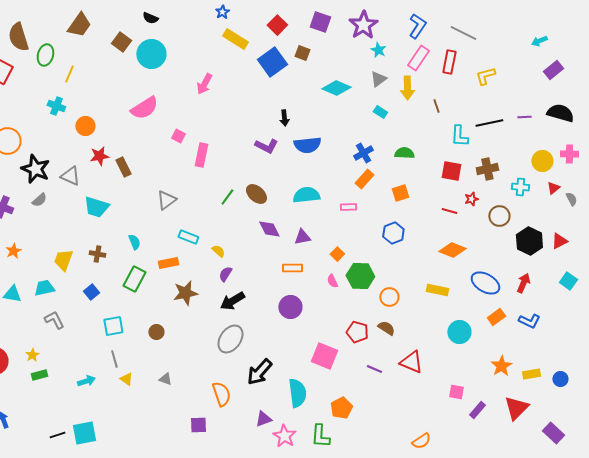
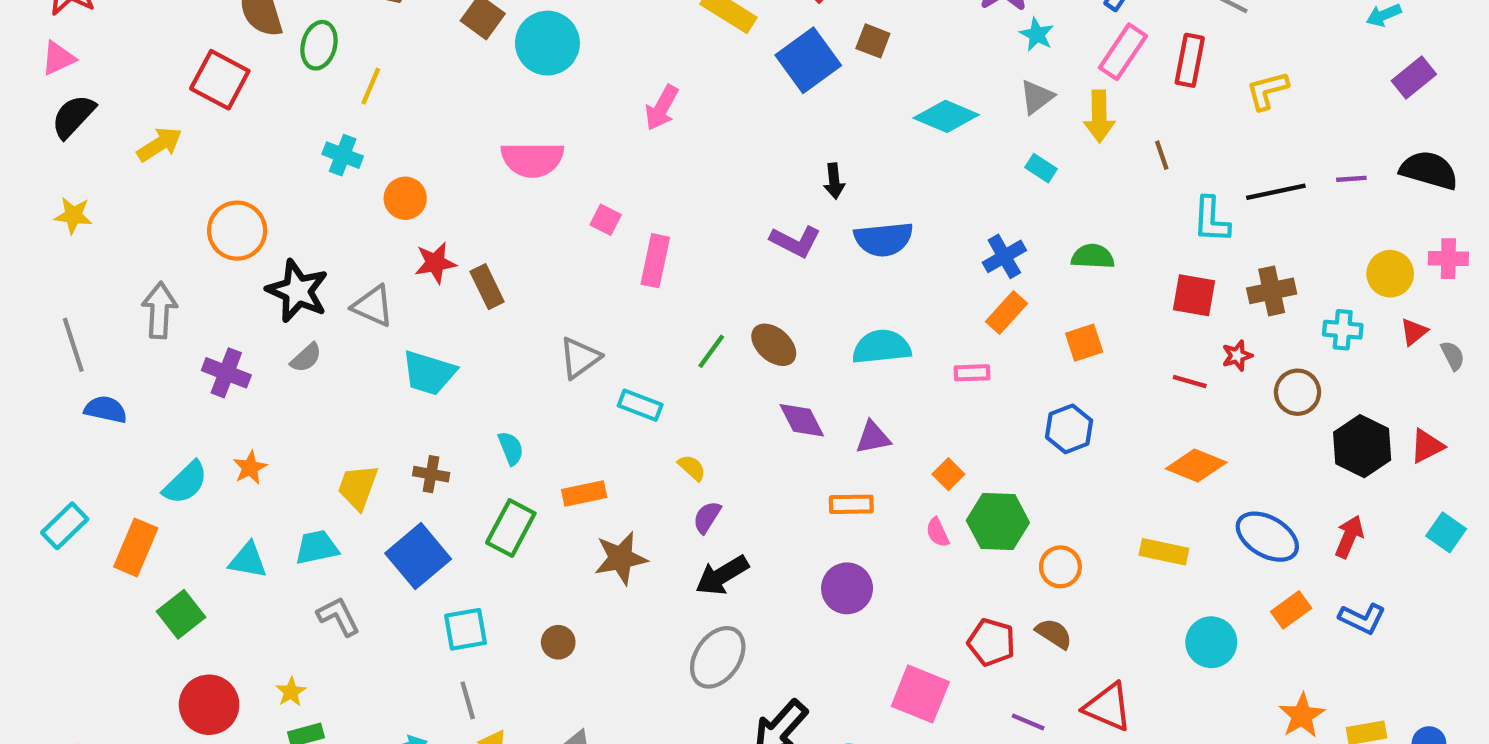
pink semicircle: (144, 108) -> (532, 159), turned 32
cyan rectangle: (188, 237) -> (640, 405), moved
blue square: (91, 292) -> (418, 556), size x1.8

